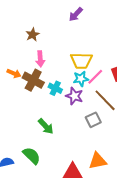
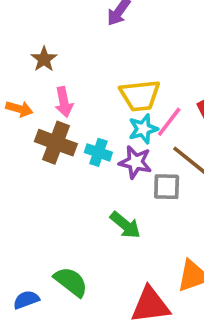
orange arrow: (14, 73) -> (19, 109), moved
gray square: (93, 120) -> (167, 187), moved, turned 35
green arrow: (46, 126) -> (125, 225), moved

